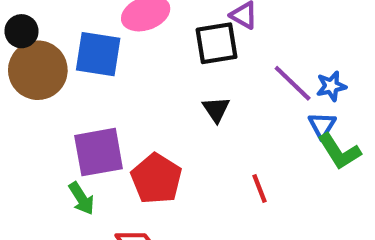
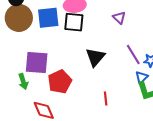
black square: (217, 43) -> (74, 22), moved
blue square: (98, 54) -> (48, 18), turned -30
black triangle: (216, 109) -> (95, 57), size x1.5

